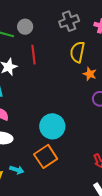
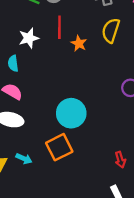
orange star: (90, 74) -> (79, 43), moved

